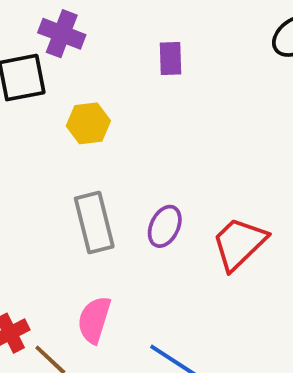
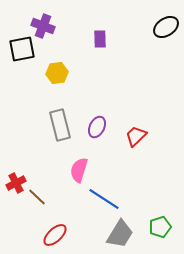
red trapezoid: (239, 244) -> (136, 136), size x0.7
pink semicircle: (94, 320) -> (79, 170), moved

